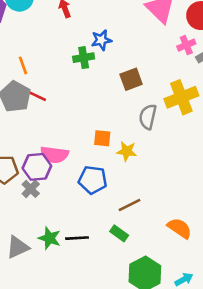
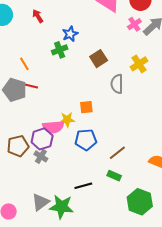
orange line: (23, 65) -> (24, 64), moved
yellow cross: (181, 97) -> (139, 64), size x0.7
yellow star: (127, 151) -> (67, 120), moved
green star: (49, 238) -> (61, 207), moved, size x1.4

